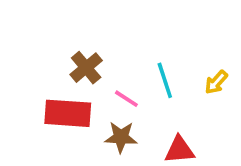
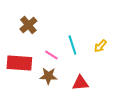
brown cross: (86, 68) -> (28, 25), moved

